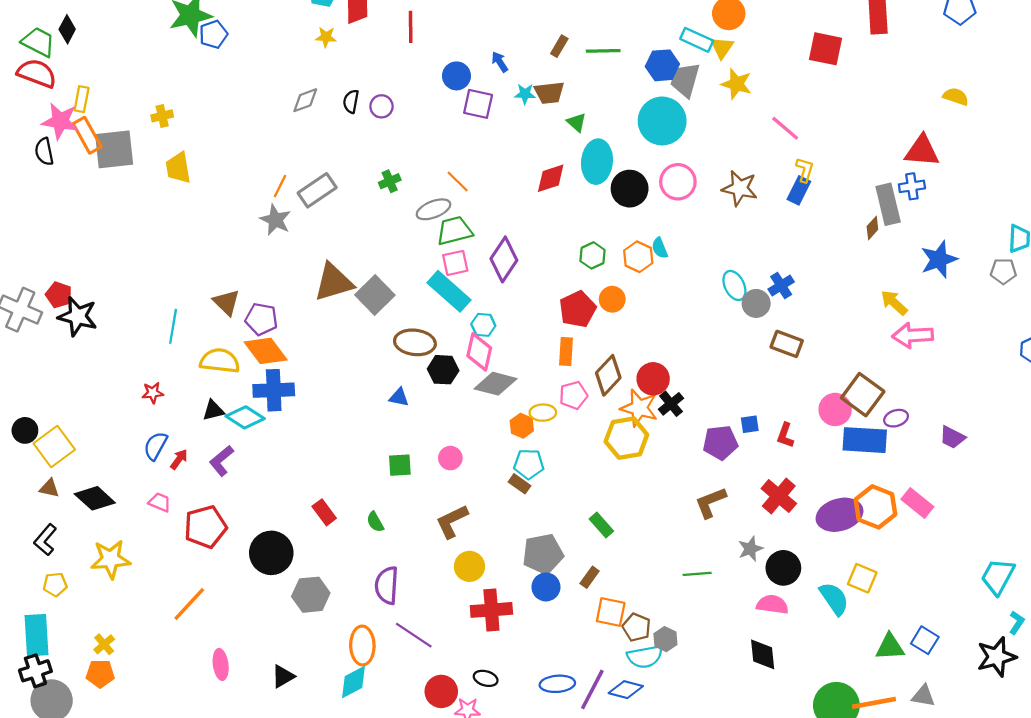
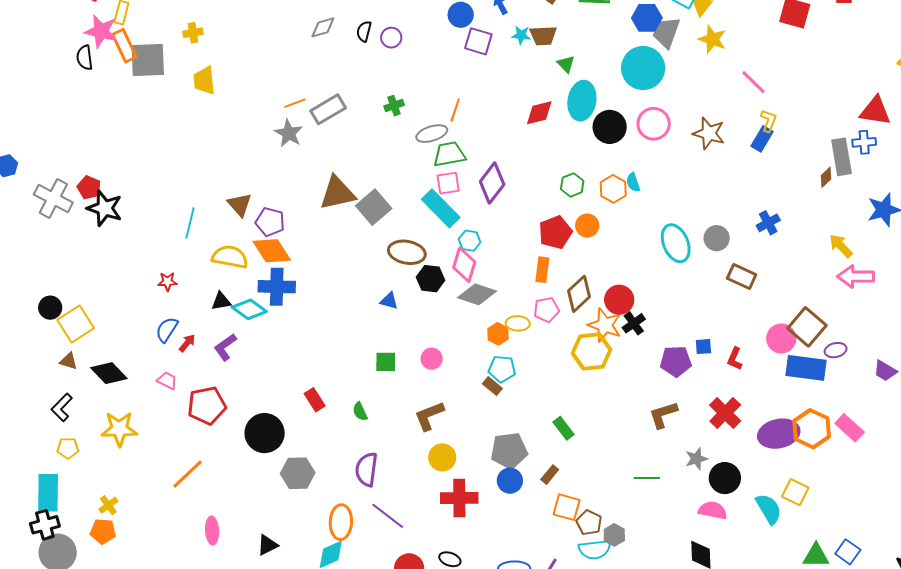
orange line: (458, 181) -> (455, 110), turned 60
orange line: (280, 186) -> (295, 103), turned 40
cyan ellipse: (734, 285) -> (676, 243), moved, size x1.4
blue cross: (781, 286) -> (768, 223), moved

